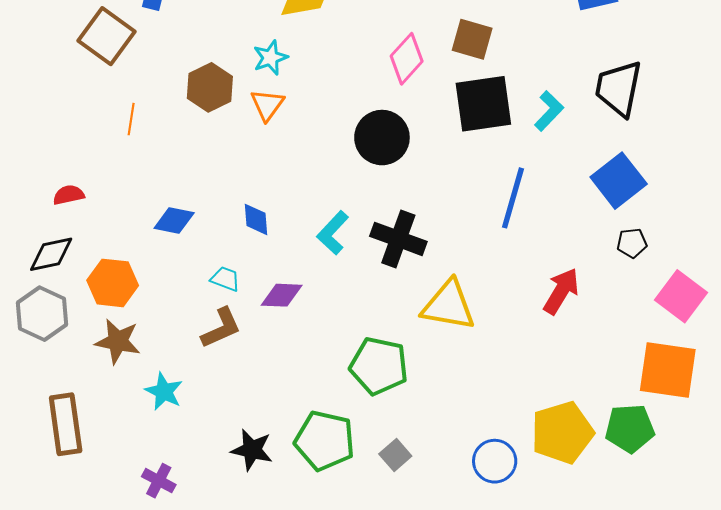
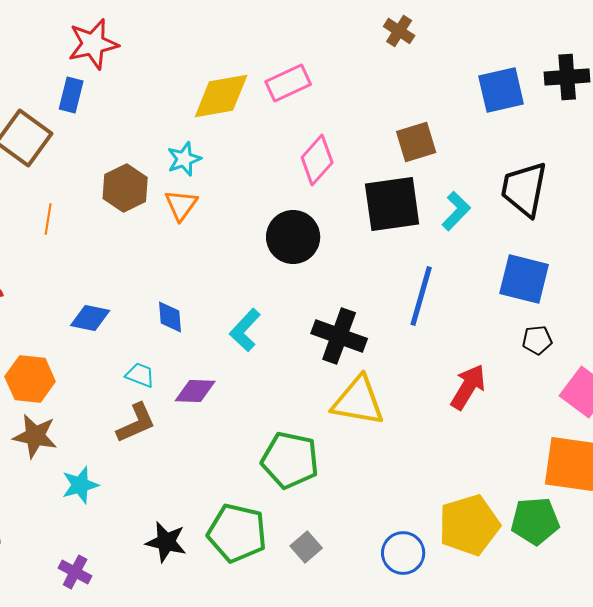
brown square: (472, 39) -> (416, 142), moved, turned -33
blue square: (619, 181) -> (524, 279), turned -38
black cross: (398, 239) -> (339, 336), moved
cyan star: (164, 391) -> (80, 485), turned 30

